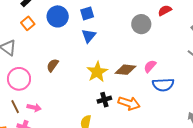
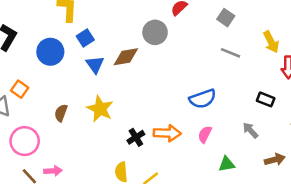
orange square: (28, 23) -> (20, 89), moved
pink semicircle: (150, 66) -> (205, 134), moved
brown diamond: (125, 70) -> (126, 57), moved
yellow star: (97, 72) -> (100, 109), moved

